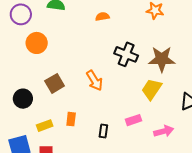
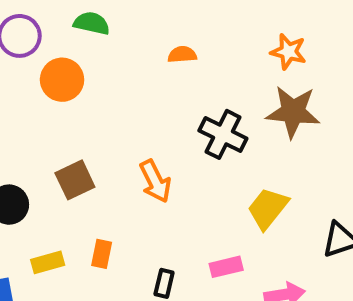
orange circle: (37, 43) -> (62, 80), moved
brown star: (162, 59) -> (293, 112), moved

